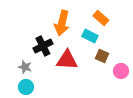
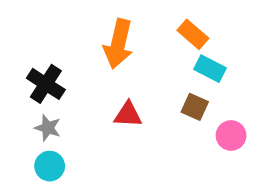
cyan rectangle: (90, 36) -> (210, 69), moved
black cross: (43, 46) -> (46, 84), moved, turned -30
red triangle: (67, 60) -> (128, 115), size x0.7

